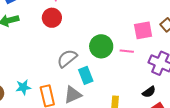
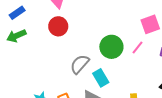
pink line: (127, 51) -> (137, 48), turned -48

